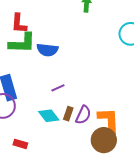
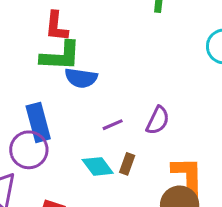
blue semicircle: (47, 50) -> (81, 78), moved
purple semicircle: (83, 115) -> (158, 120), moved

